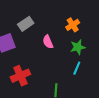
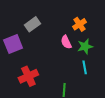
pink semicircle: (48, 42) -> (66, 42), moved
cyan line: (77, 68) -> (85, 67), turned -32

